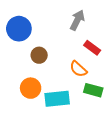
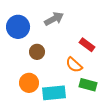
gray arrow: (77, 20) -> (54, 19), moved, turned 36

